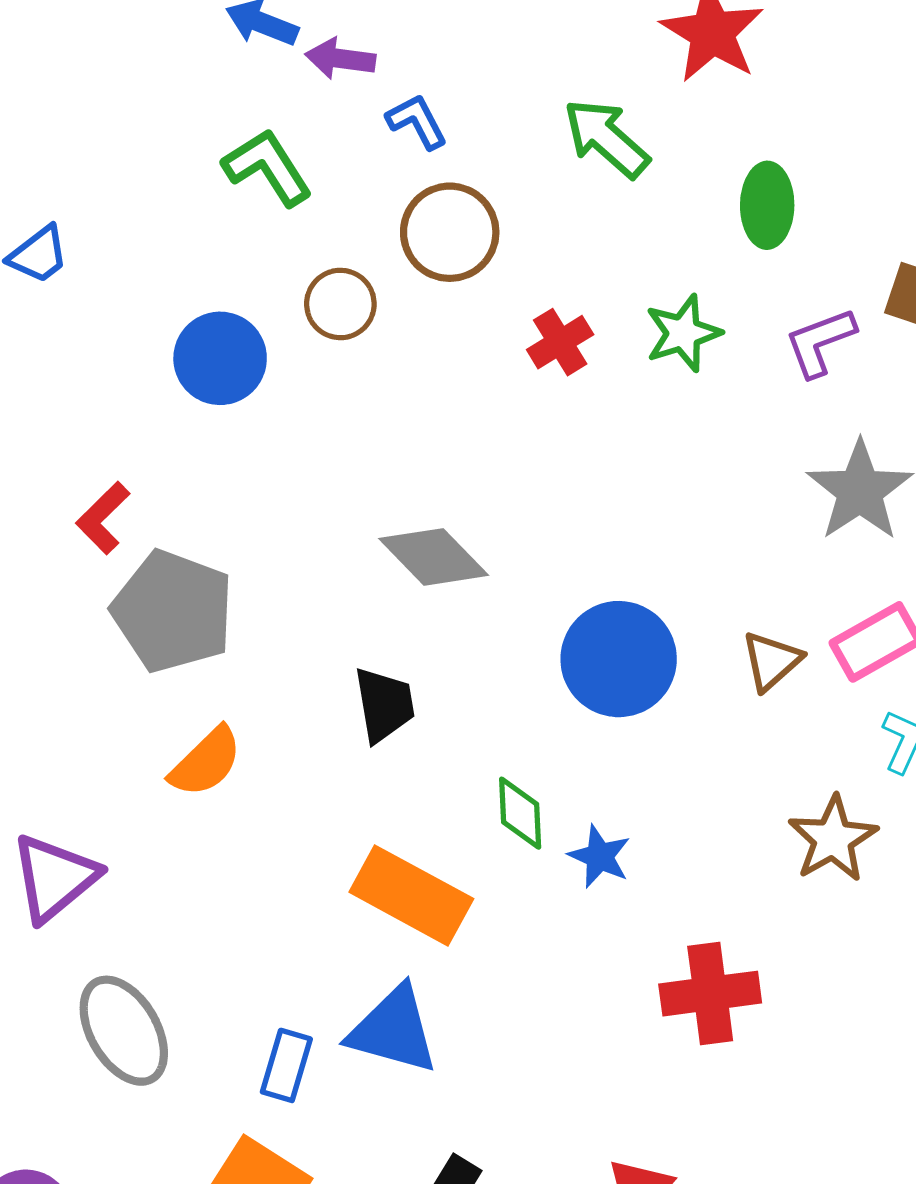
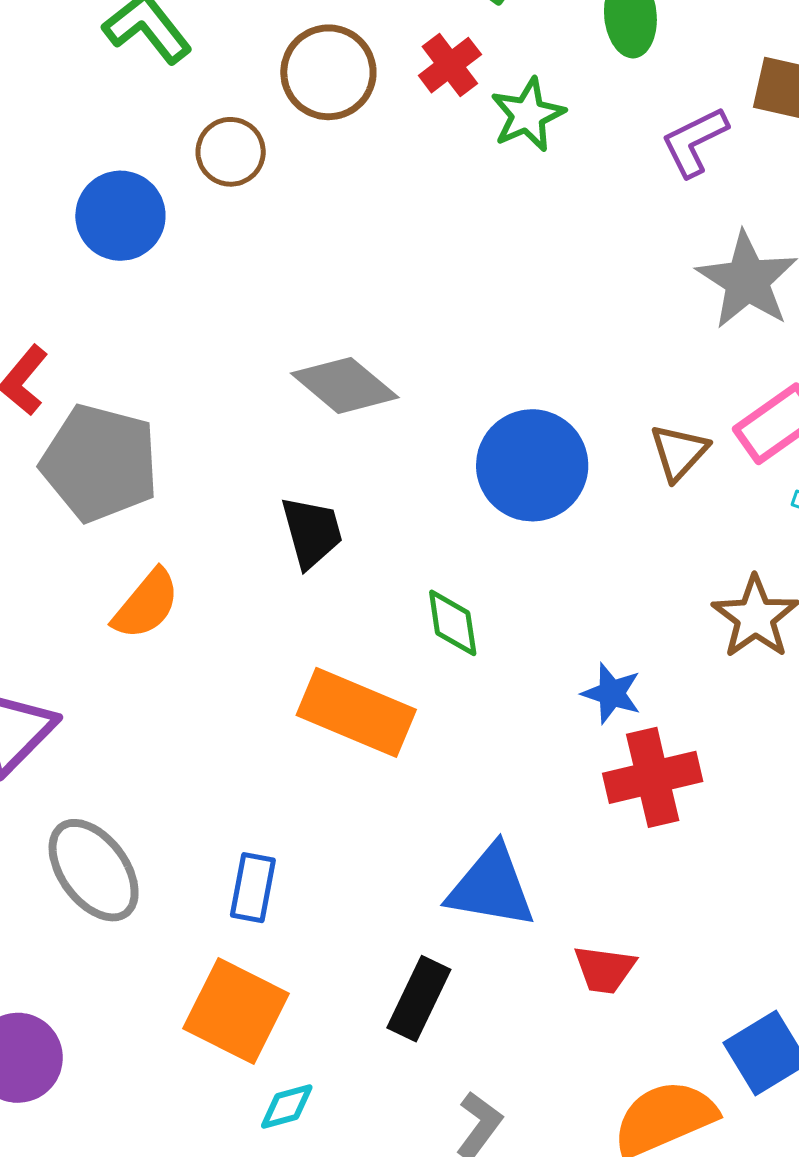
green star: (683, 333) -> (528, 115), moved
red cross: (560, 342) -> (450, 65), moved
blue star: (600, 856) -> (611, 693), moved
blue triangle: (393, 1030) -> (491, 887), moved

